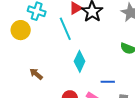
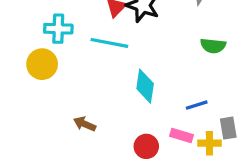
cyan line: (65, 29) -> (109, 43), turned -40

